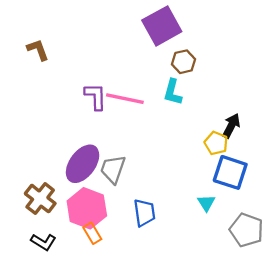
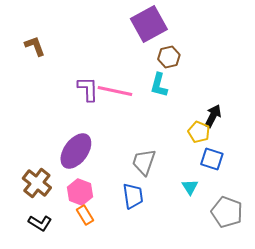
gray trapezoid: (113, 169) -> (144, 162), moved
blue square: (230, 172) -> (212, 159), size x0.7
pink hexagon: (87, 208) -> (80, 192), size x0.7

